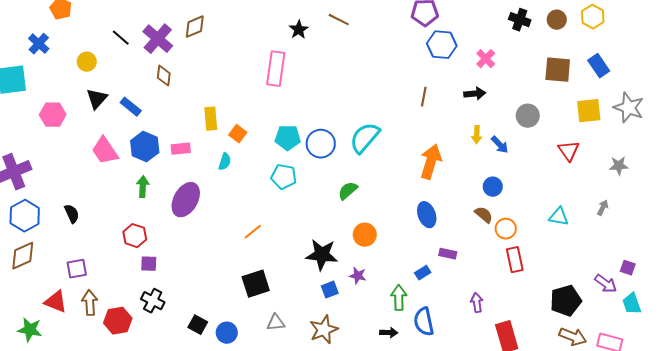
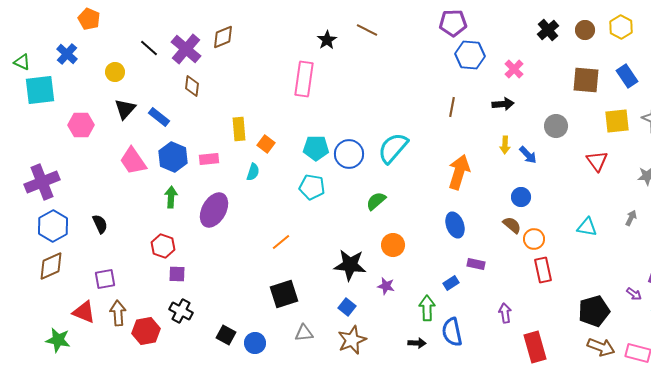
black cross: (520, 20) -> (548, 30), turned 30
purple arrow: (606, 284) -> (634, 294), size x0.7
blue square: (330, 290) -> (347, 307), moved, turned -30

